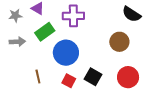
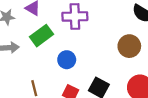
blue circle: (66, 53) -> (67, 60), size x0.6

